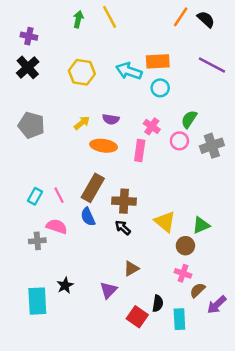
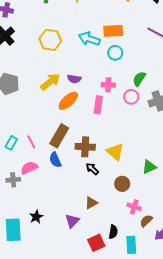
yellow arrow: (82, 123) -> (50, 82), size x1.5
pink cross: (152, 126) -> (108, 85), turned -32
orange ellipse: (104, 146) -> (68, 101), turned -50
yellow triangle: (165, 222) -> (115, 152), moved
pink semicircle: (57, 226) -> (29, 168), turned -42
black arrow: (123, 228) -> (92, 169), moved
brown circle: (185, 246) -> (122, 184), moved
red square: (137, 317) -> (96, 243), turned 30

